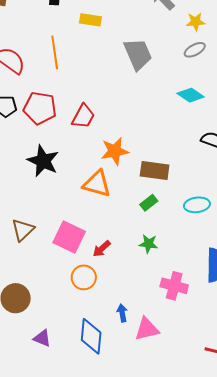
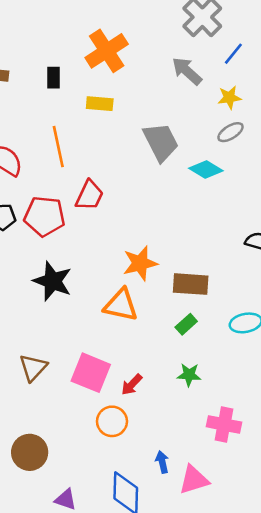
cyan diamond: (191, 95) -> (206, 169), moved
red trapezoid: (83, 116) -> (89, 195), moved

